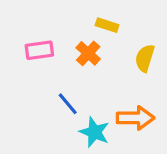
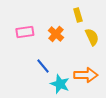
yellow rectangle: (107, 25) -> (78, 15), moved, turned 56
yellow semicircle: (145, 58) -> (92, 37), turned 138

